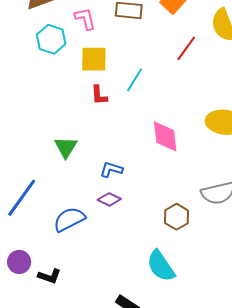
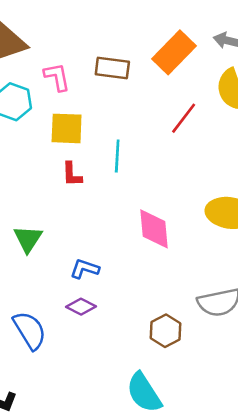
cyan line: (135, 80) -> (117, 156), turned -30
blue semicircle: (69, 219) -> (30, 330), turned 84

